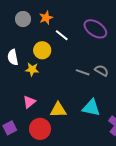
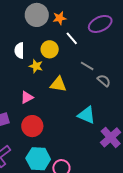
gray circle: (23, 19) -> (37, 15), size x1.5
purple ellipse: (95, 29) -> (100, 24), moved, turned -70
gray line: (83, 72) -> (87, 66), moved
yellow triangle: (58, 110) -> (58, 84), moved

